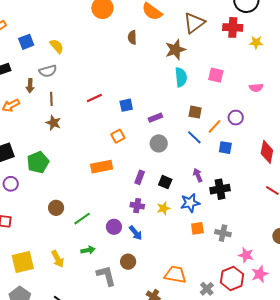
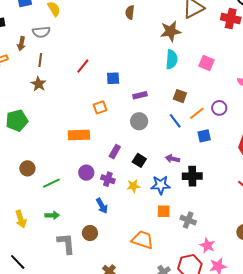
red line: (94, 98) -> (83, 66), turned -35
blue square: (225, 148) -> (204, 136), turned -32
purple arrow: (198, 175) -> (172, 159), turned -64
purple circle: (114, 227) -> (86, 173), moved
orange trapezoid: (175, 274) -> (143, 240), moved

